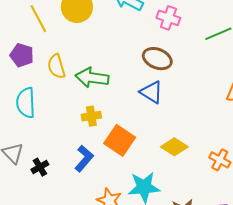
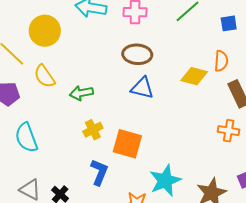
yellow semicircle: (56, 66) -> (44, 76), moved
green arrow: (92, 78) -> (81, 93), size x0.7
yellow diamond: (174, 147) -> (194, 76), moved

